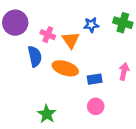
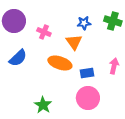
orange triangle: (71, 40) -> (74, 42), moved
blue semicircle: (35, 56) -> (18, 58), moved, turned 60
pink circle: (96, 106) -> (88, 98), size x1.5

